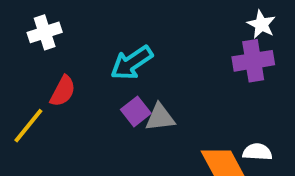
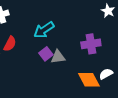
purple cross: (253, 61) -> (91, 44), moved
white semicircle: (257, 152) -> (106, 74), turned -32

